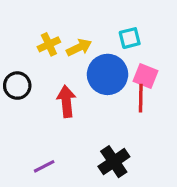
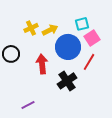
pink square: (146, 76) -> (92, 38), moved, turned 35
red line: (141, 98) -> (89, 62), turned 30
black cross: (114, 162) -> (67, 81), moved

